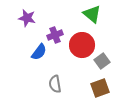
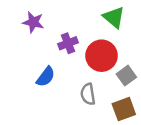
blue semicircle: (39, 52) -> (46, 77), moved
gray semicircle: (55, 84) -> (88, 94), moved

